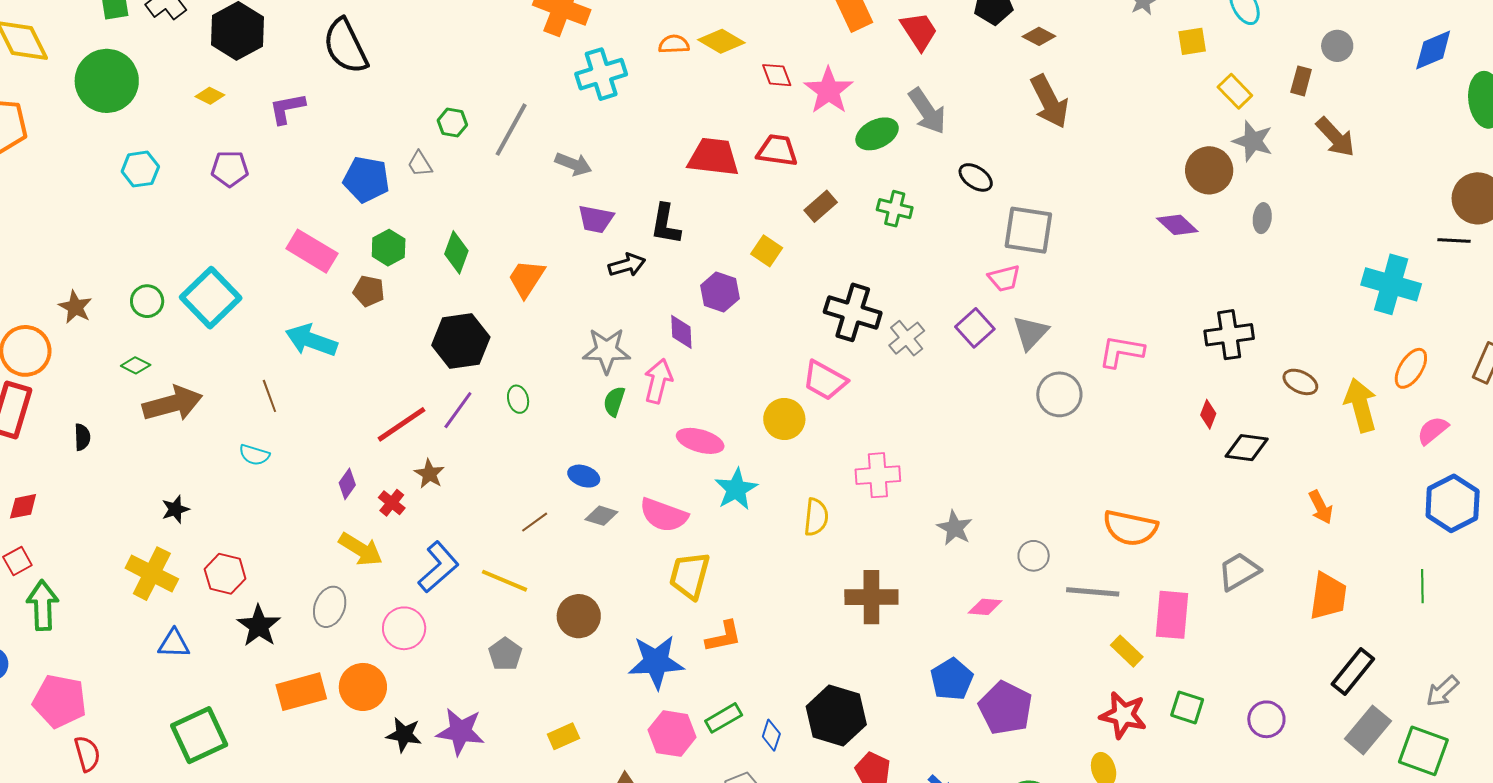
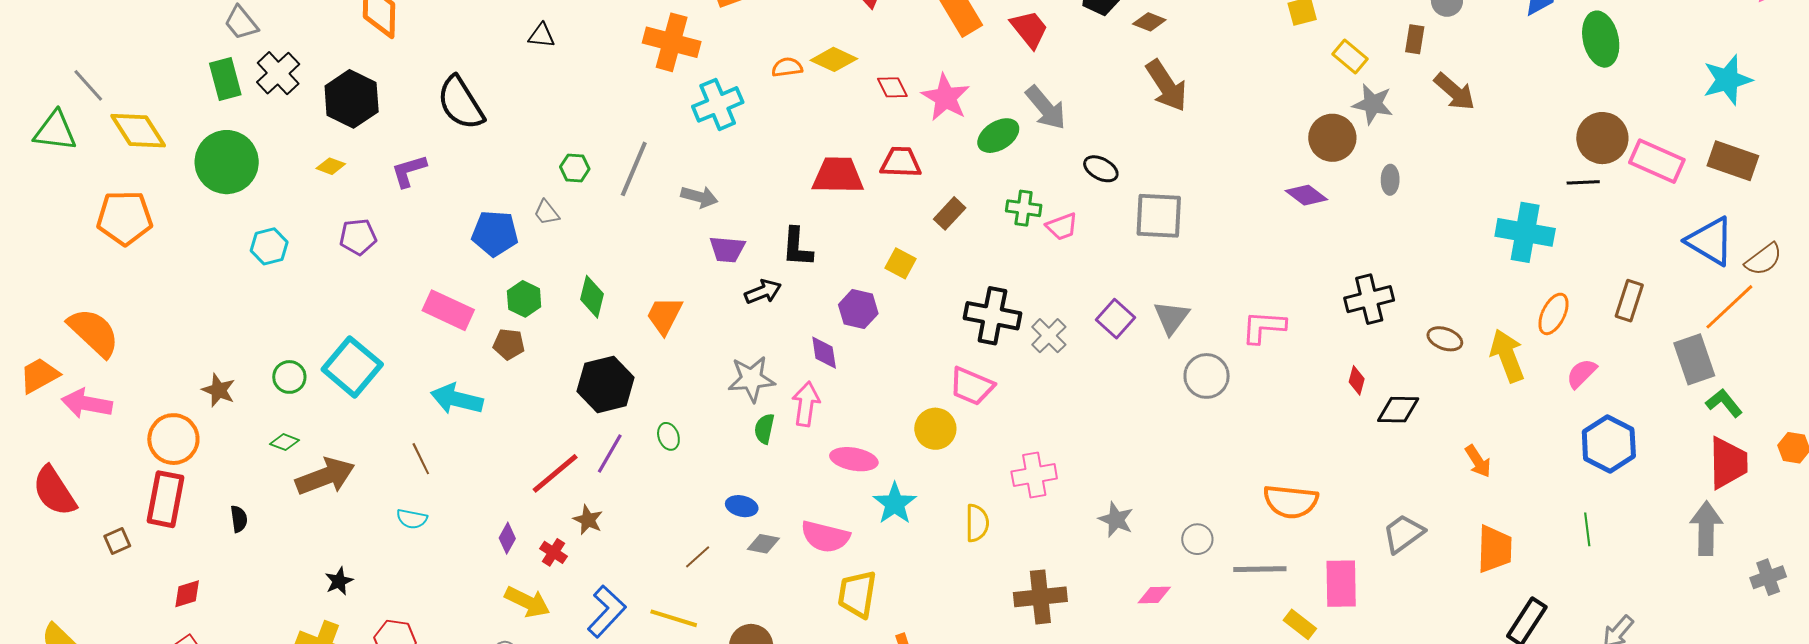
pink trapezoid: (1004, 278) -> (1062, 226), moved

